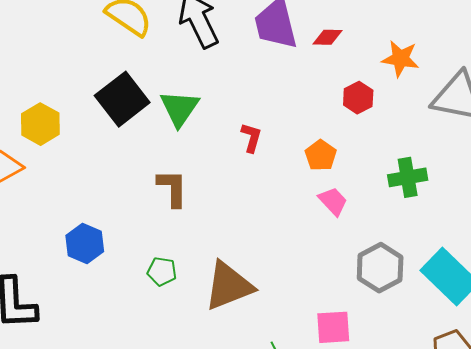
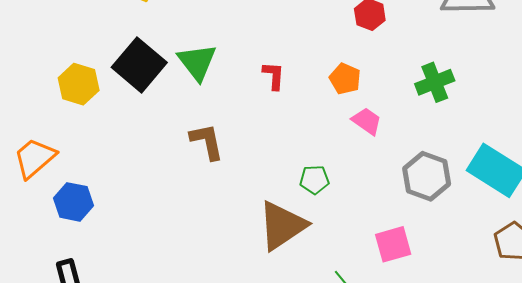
yellow hexagon: (40, 124) -> (79, 84), moved
blue hexagon: (85, 244) -> (73, 202), moved
green pentagon: (162, 271) -> (314, 180), moved

